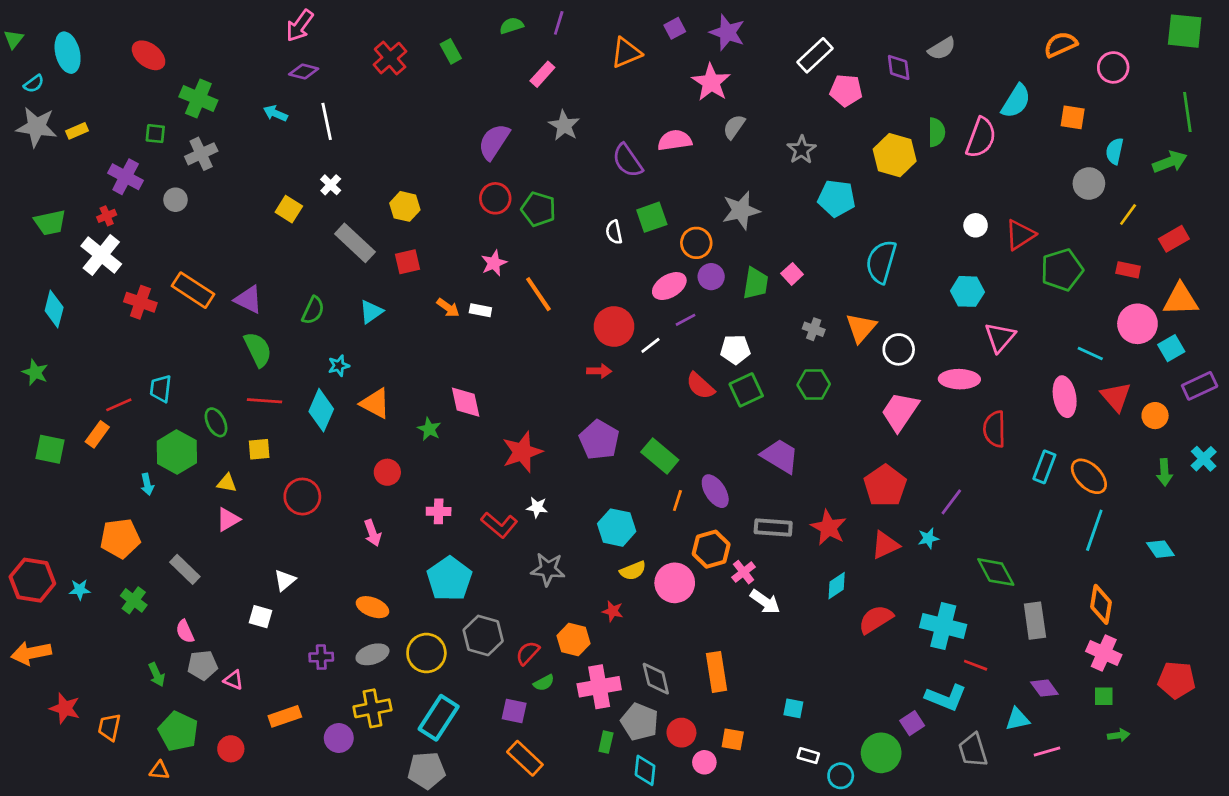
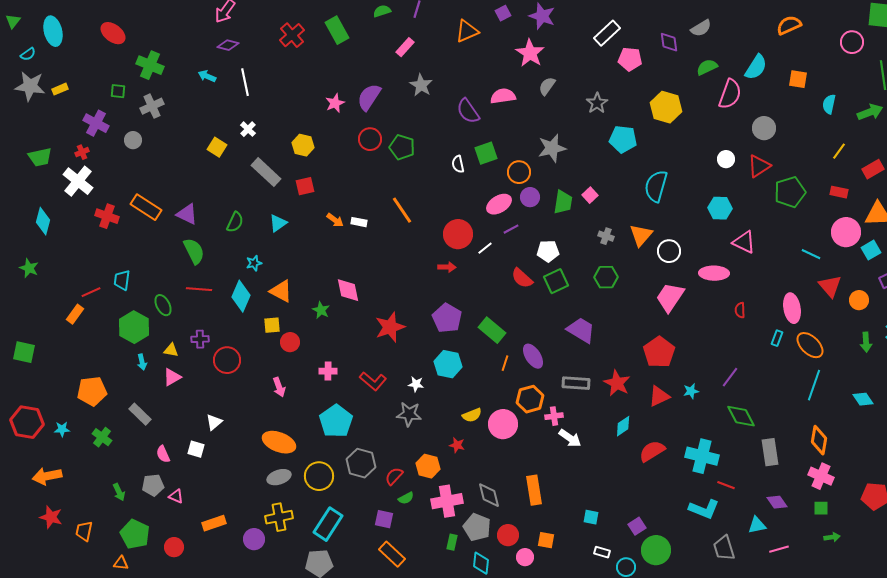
green rectangle: (451, 51) -> (337, 30), size x1.5
pink circle: (1113, 67) -> (852, 42), moved
green semicircle: (936, 132) -> (707, 67), moved, turned -115
gray circle: (1089, 183) -> (764, 128), moved
pink star: (494, 263) -> (335, 103), moved
pink triangle: (1000, 337) -> (744, 242), turned -45
pink ellipse: (1065, 397) -> (792, 308), moved
red semicircle: (994, 429) -> (740, 310), size x0.6
green square: (50, 449) -> (24, 352), moved
yellow square: (259, 449) -> (272, 325), moved
cyan rectangle: (1044, 467) -> (777, 338), size x0.7
cyan arrow: (147, 484) -> (142, 362), moved
purple line: (951, 502) -> (730, 377), moved
white star: (537, 507) -> (416, 384), moved
cyan hexagon: (617, 528) -> (448, 364), moved
pink cross: (744, 572) -> (554, 416), turned 30
orange ellipse: (372, 607) -> (279, 442), size x1.4
pink semicircle: (185, 631) -> (163, 454), moved
orange arrow: (31, 653) -> (47, 476), moved
purple cross: (321, 657) -> (200, 339), moved
purple square: (912, 723) -> (637, 526), moved

